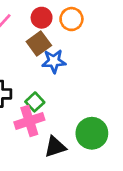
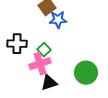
black triangle: (55, 147) -> (49, 83), moved

